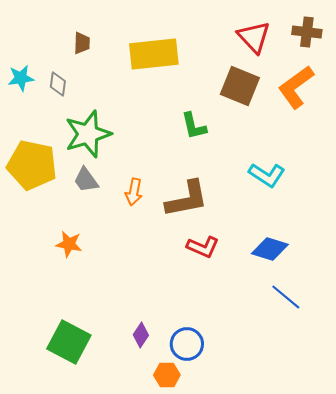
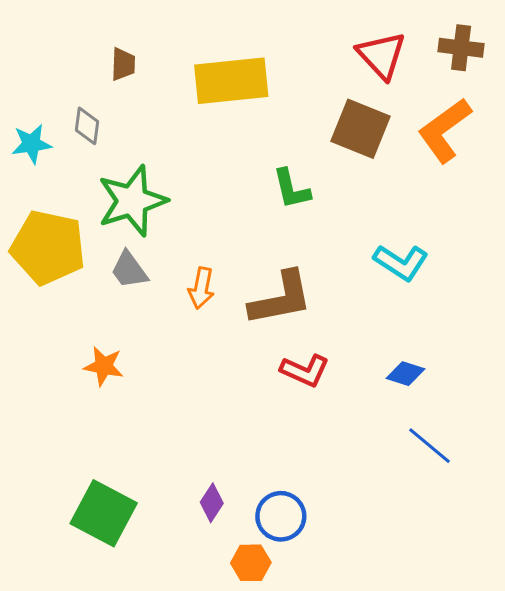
cyan star: (21, 78) -> (32, 144), moved
blue diamond: (270, 249) -> (405, 374), size x0.7

